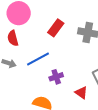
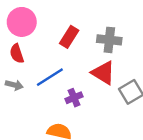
red triangle: (81, 93) -> (103, 73), moved, size x1.5

